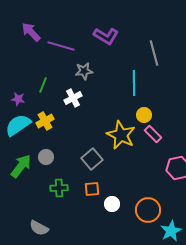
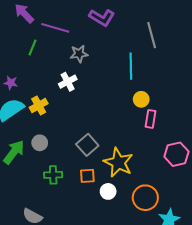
green line: (43, 85) -> (32, 48), moved
pink rectangle: (153, 134) -> (151, 119), turned 54
yellow star: (121, 135) -> (118, 162), moved

